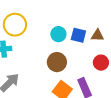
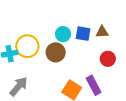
yellow circle: (15, 25) -> (27, 46), moved
brown circle: (57, 62) -> (56, 52), moved

